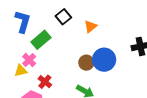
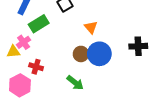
orange triangle: (90, 26) -> (91, 27), moved, turned -40
red cross: (45, 82) -> (36, 67), turned -32

